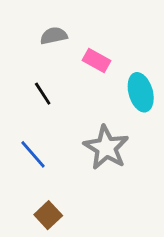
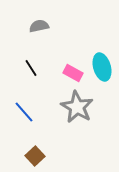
pink rectangle: (96, 61) -> (73, 73), moved

